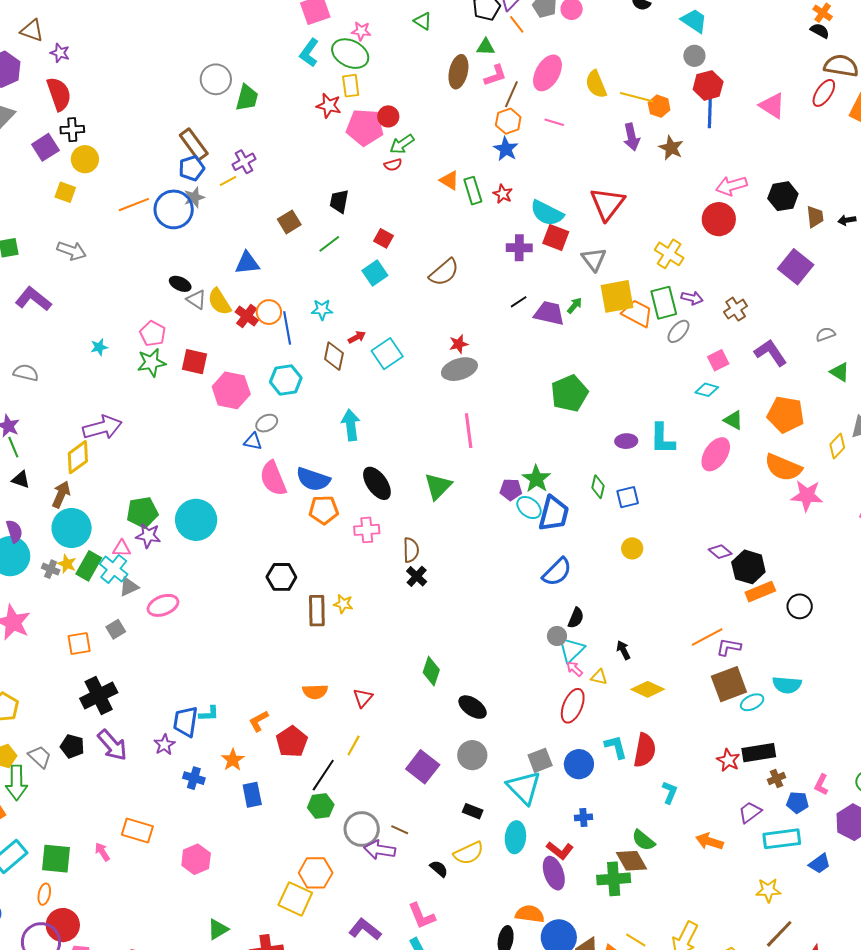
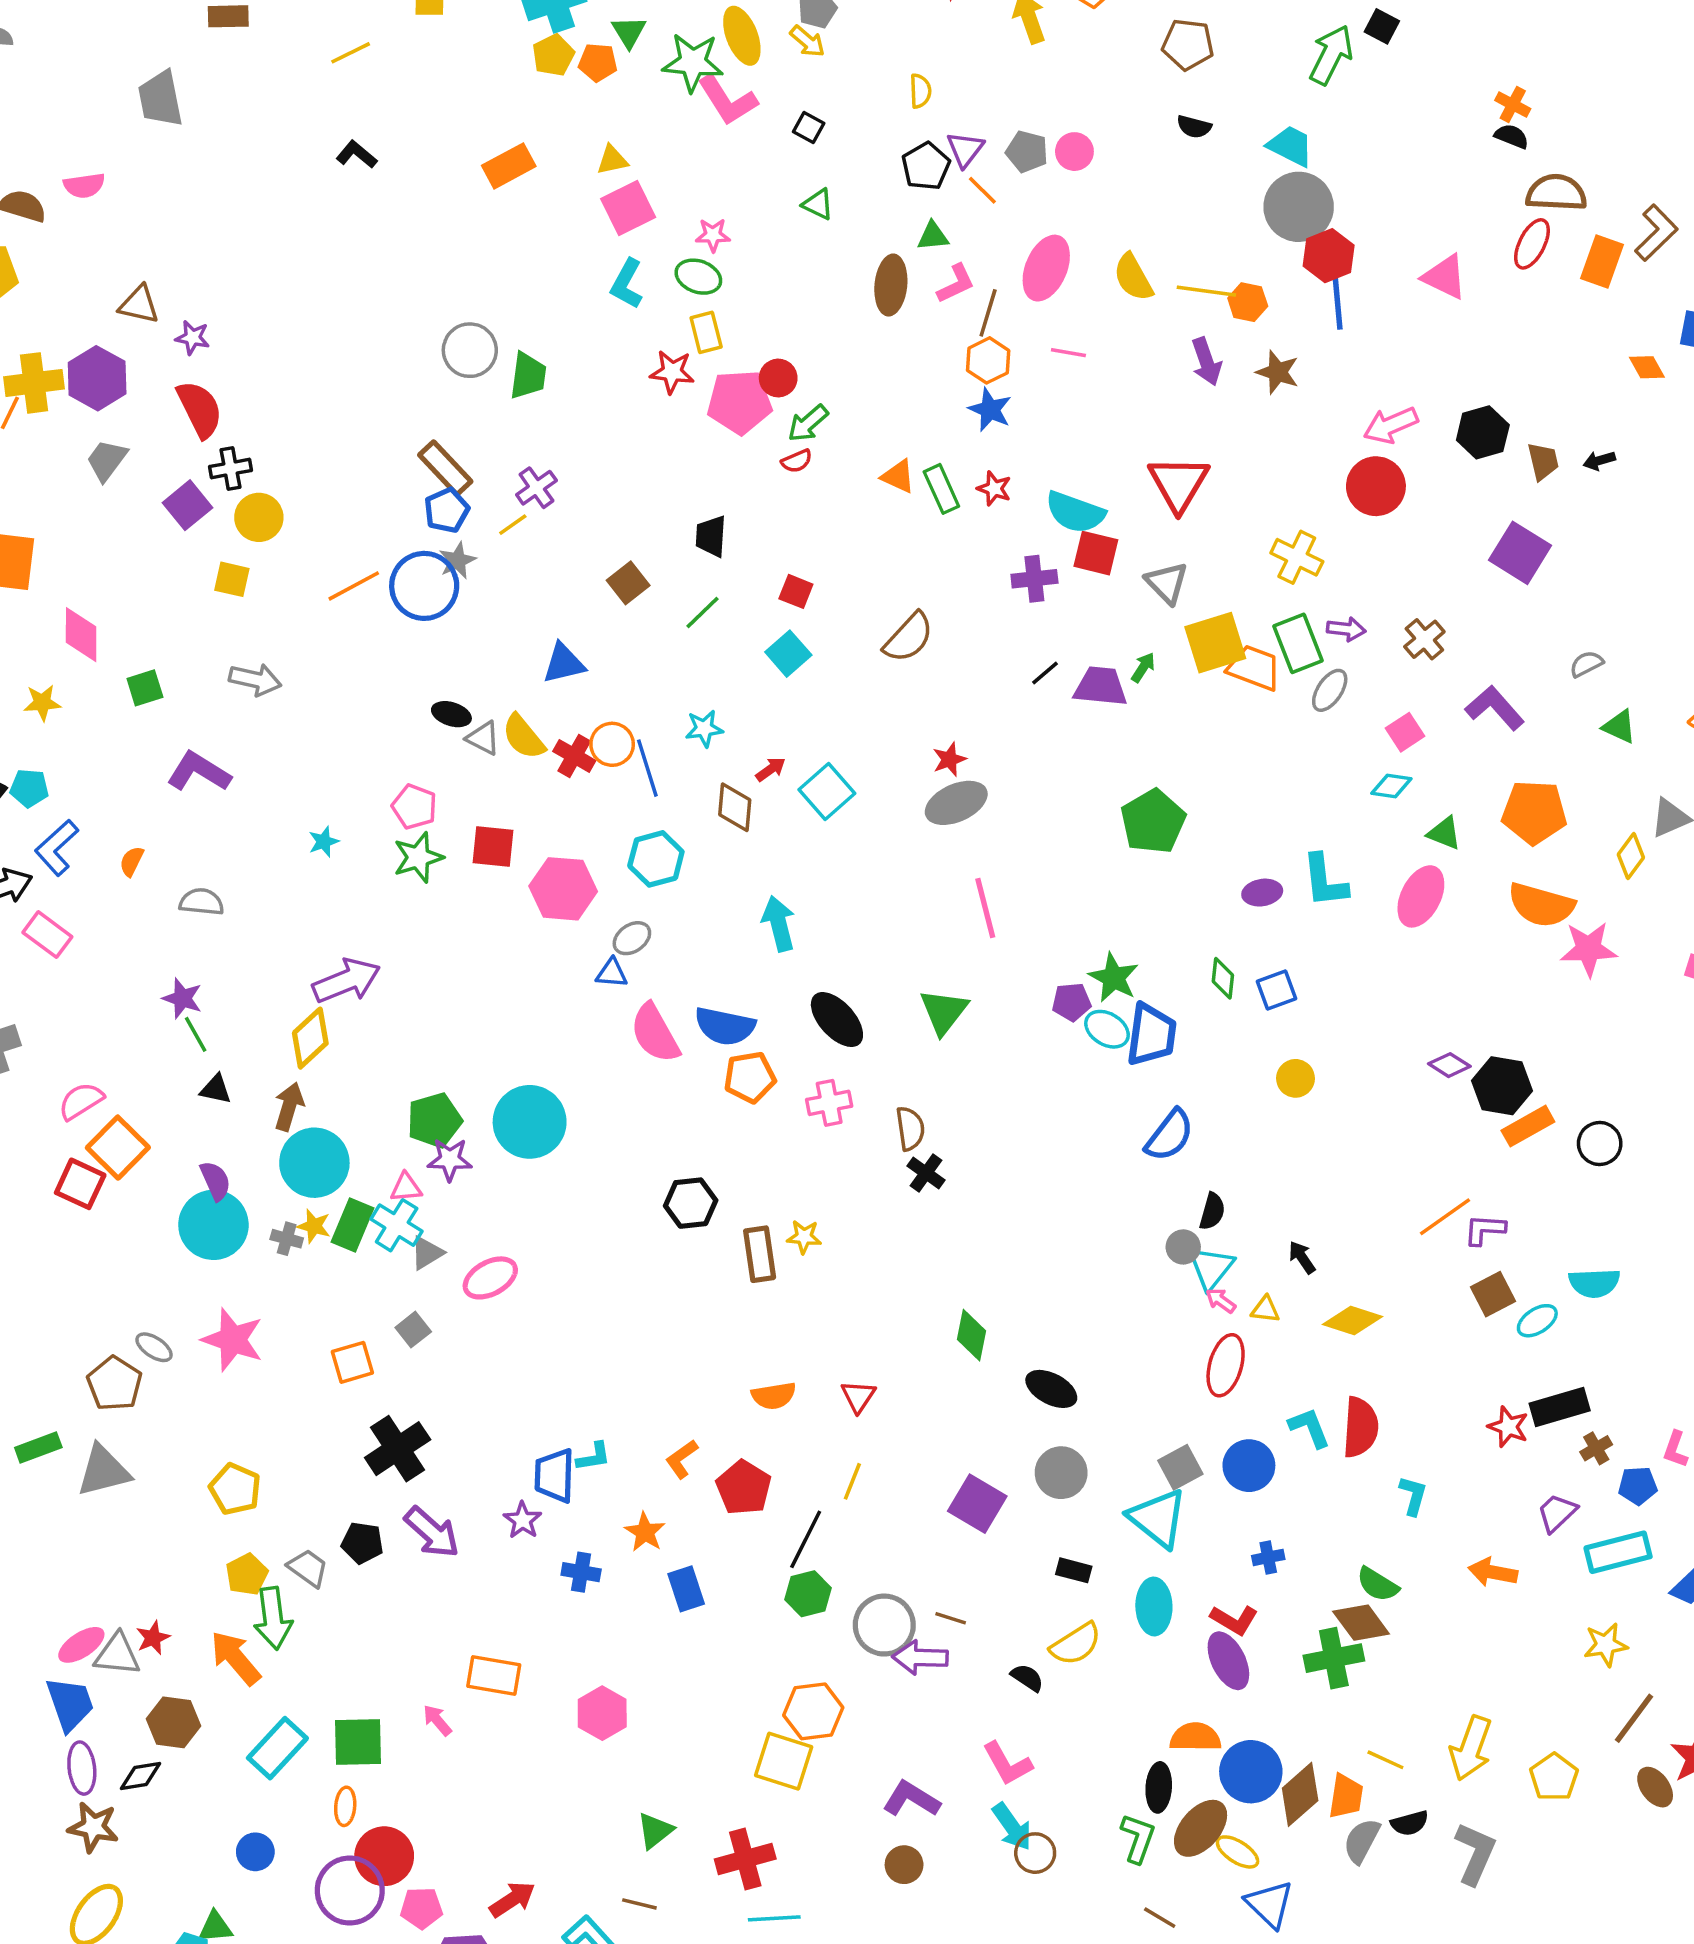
green ellipse: (350, 54) -> (698, 277), size x0.7
gray circle: (694, 56) -> (1299, 207), size x1.8
brown square: (729, 684) -> (1493, 1294), size x0.7

